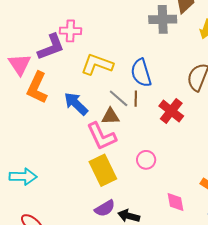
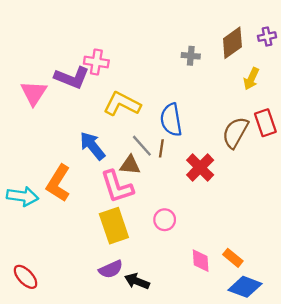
gray cross: (163, 19) -> (191, 56), moved, size x0.6
purple L-shape: (51, 47) -> (72, 78), turned 36
orange L-shape: (37, 88) -> (58, 183), moved
cyan arrow: (23, 177) -> (22, 196), moved
pink diamond: (176, 202) -> (201, 261), moved

